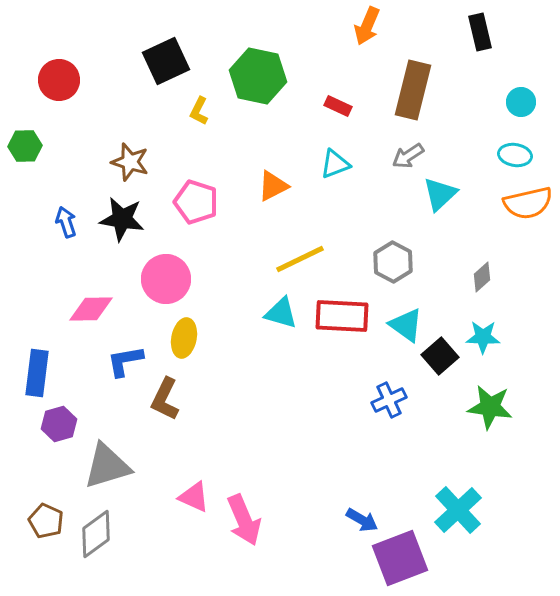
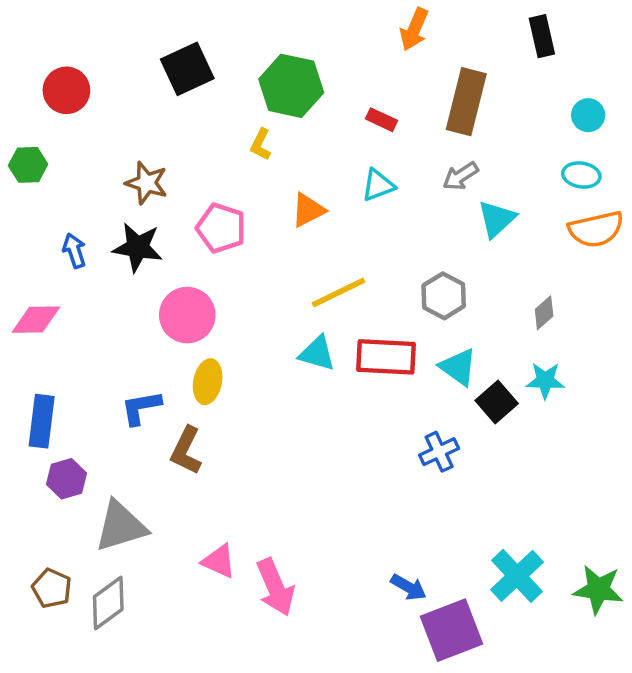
yellow L-shape: (199, 111) -> (261, 145), moved
pink diamond: (91, 309) -> (36, 320), moved
green star: (490, 407) -> (598, 589), moved

